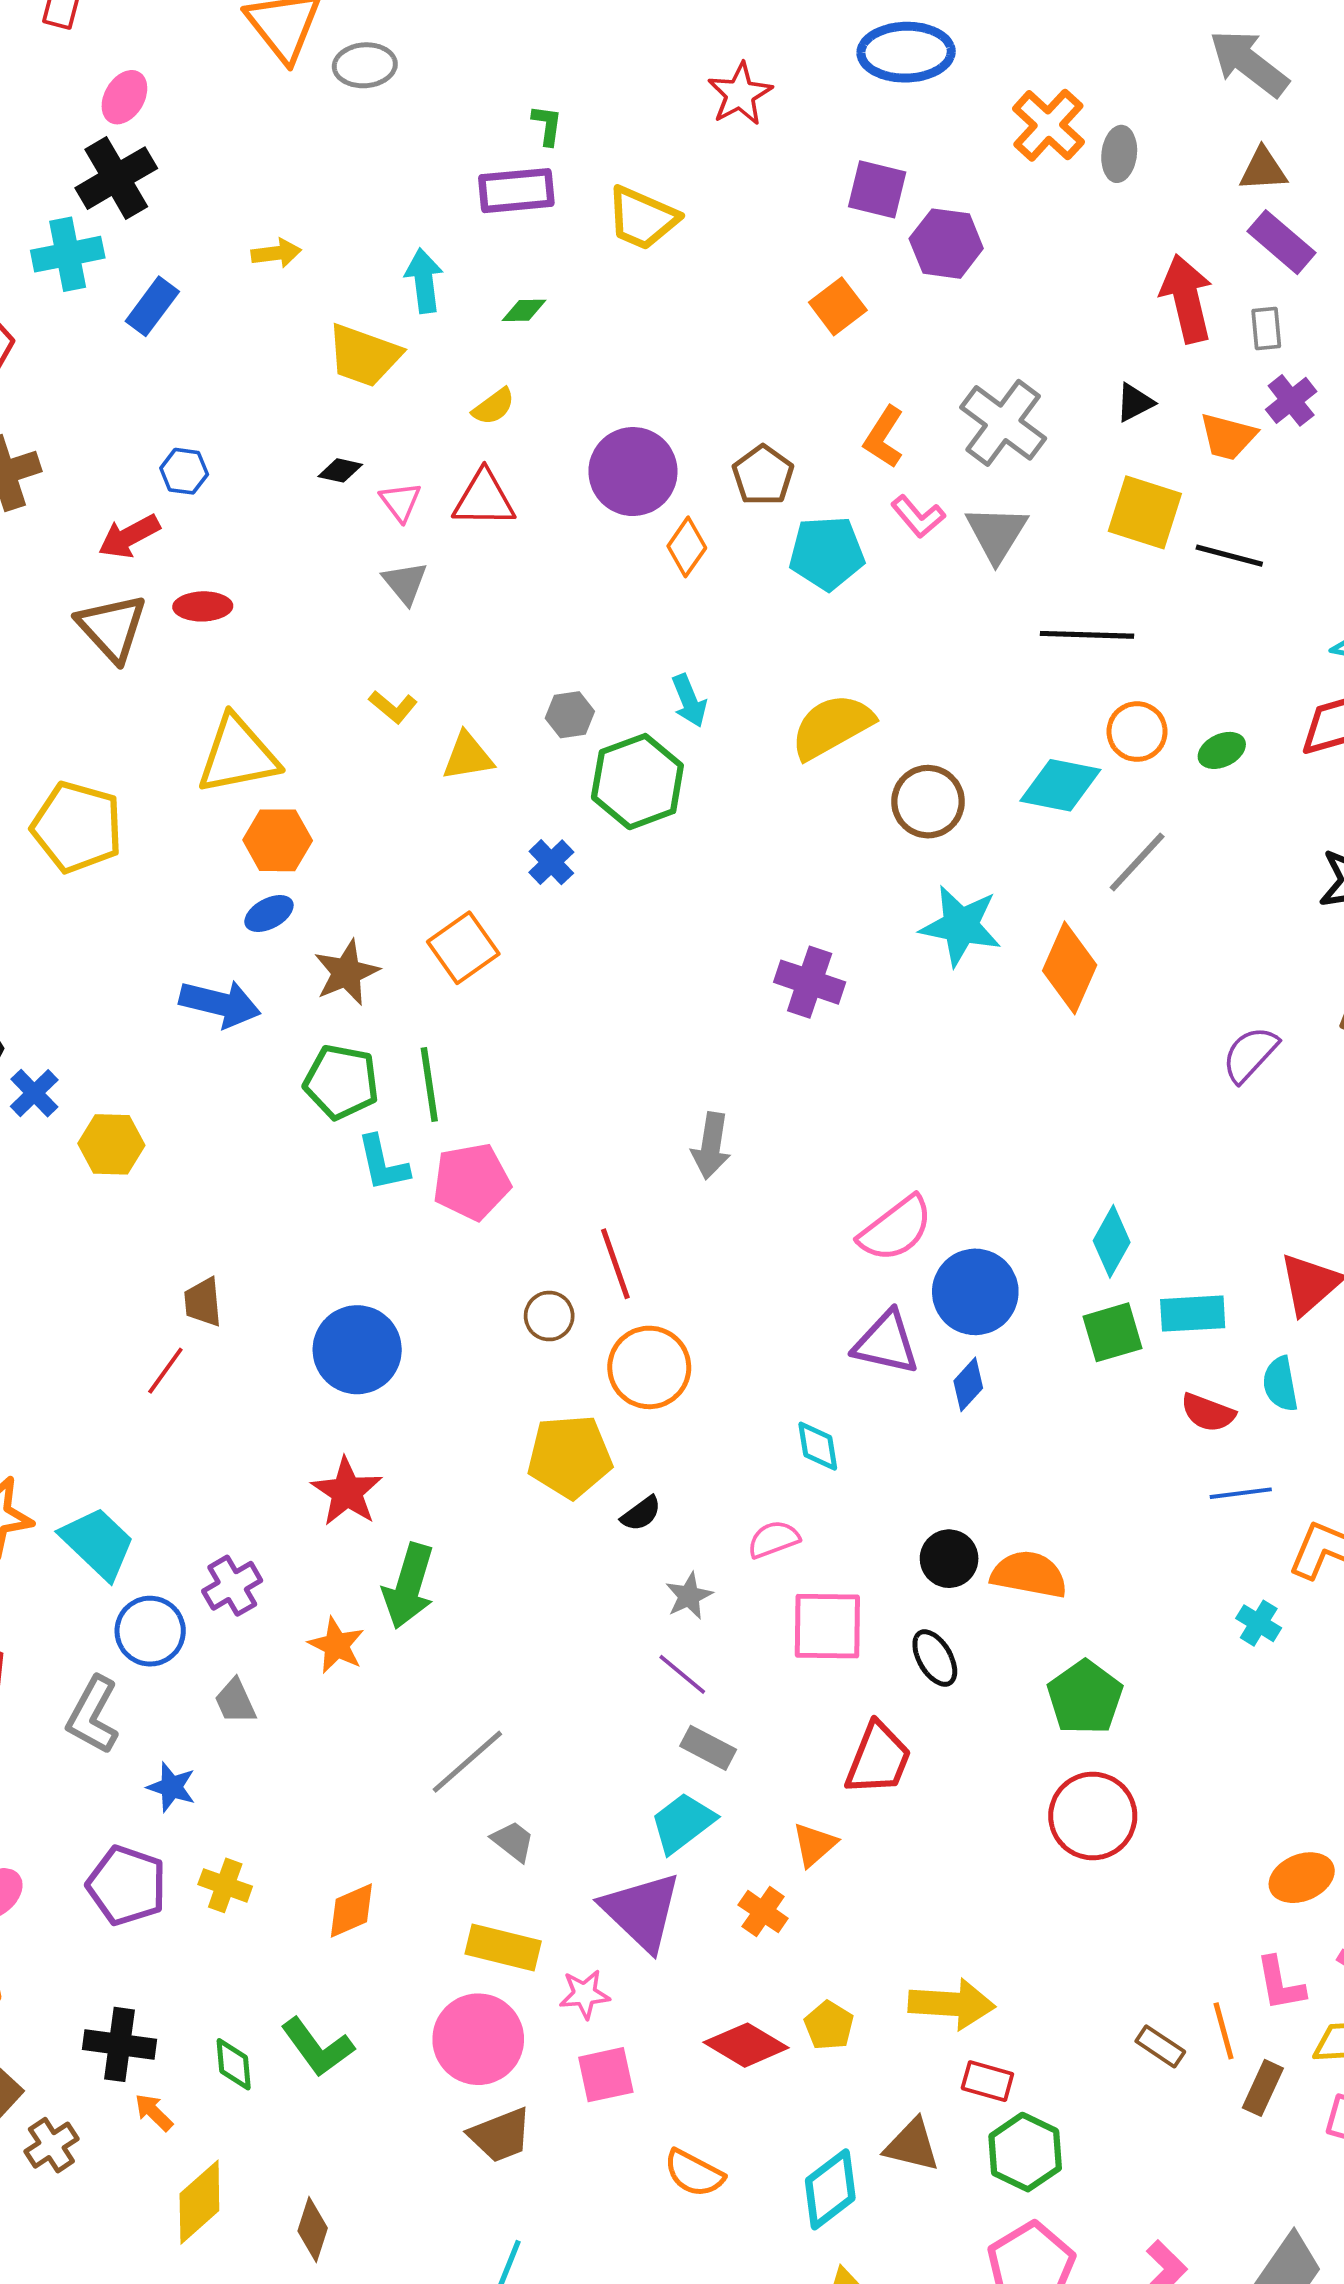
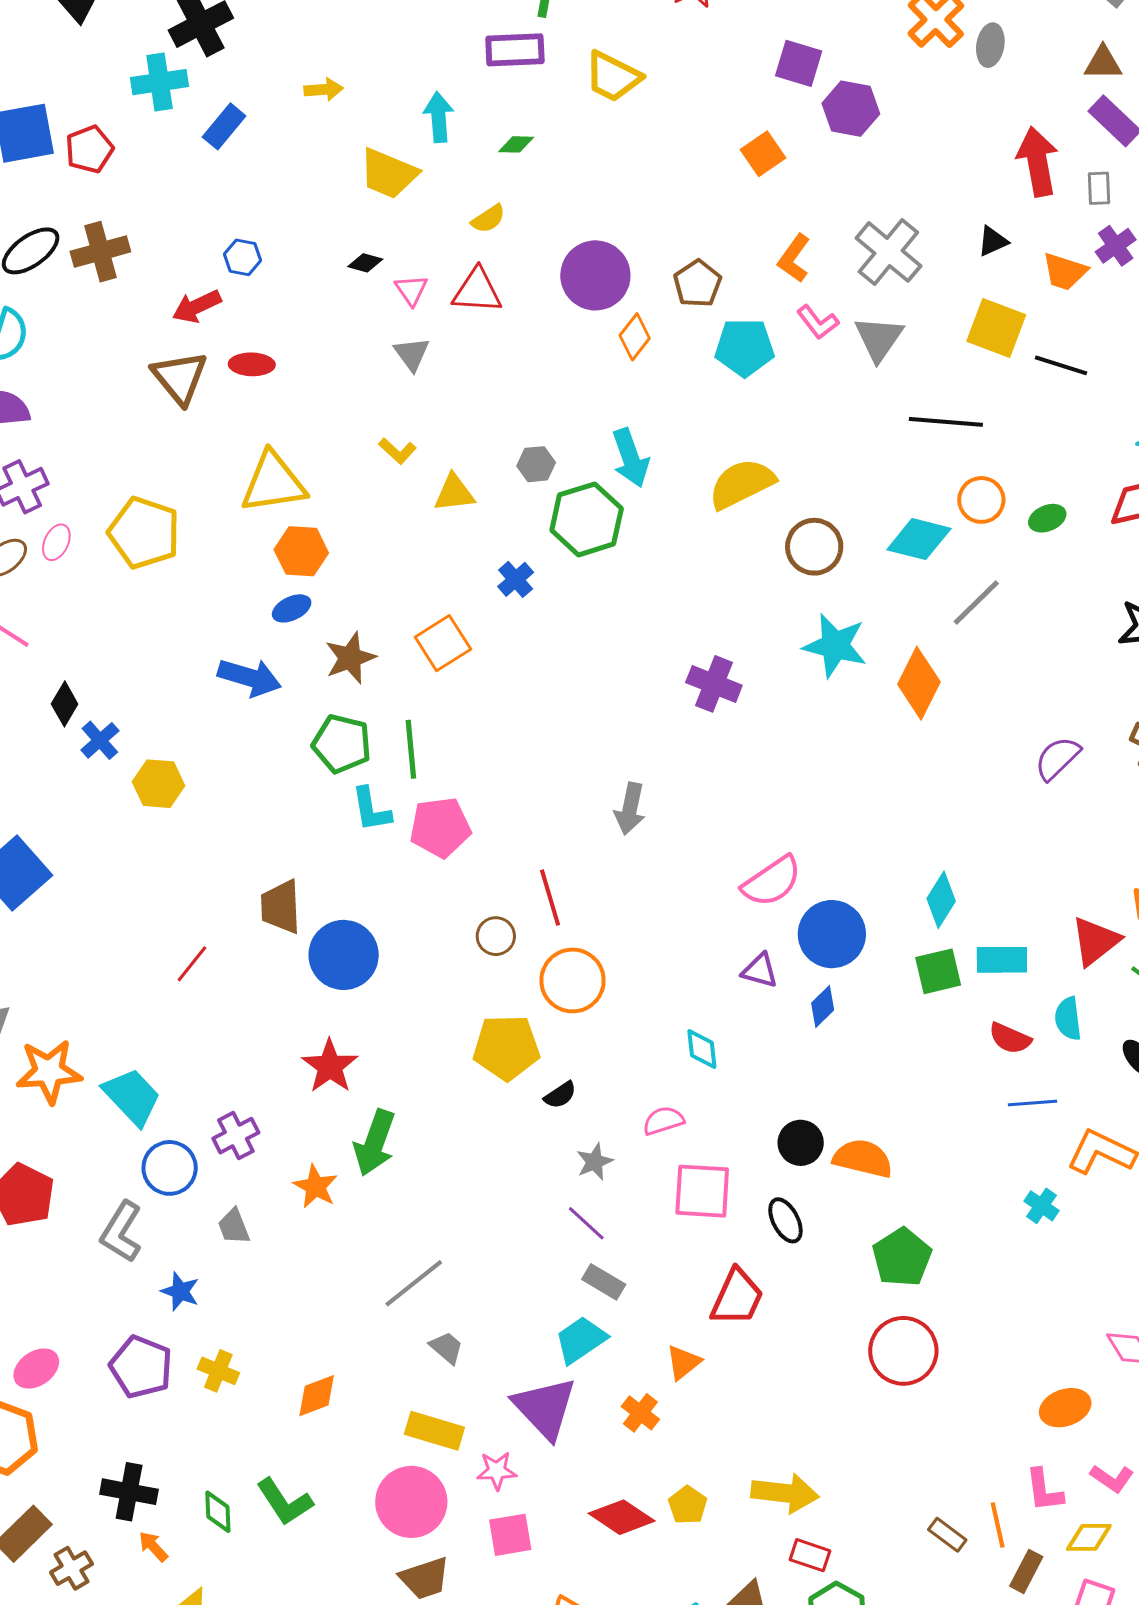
cyan arrow: (689, 701) -> (630, 458), size x1.4
brown trapezoid: (203, 1302) -> (281, 907), moved, size x1.4
purple triangle: (886, 1343) -> (760, 971), size x0.7

